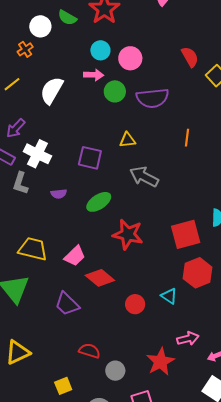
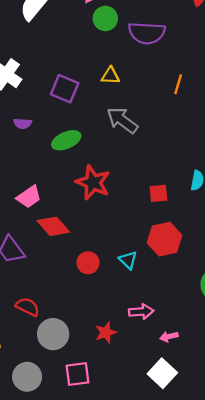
red square: (186, 234) -> (158, 193), size x0.6
red star: (160, 362) -> (106, 333), size x0.7
gray circle: (115, 371) -> (53, 334), size x1.4

